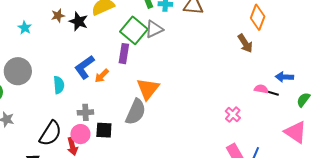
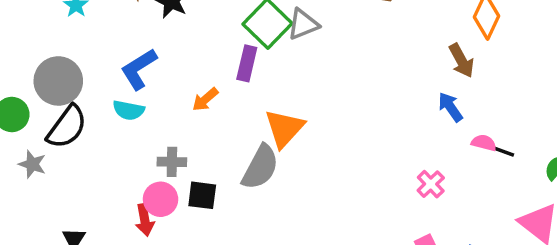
blue L-shape: (84, 67) -> (139, 69), moved
blue arrow: (284, 77) -> (450, 107), moved, turned 48
cyan semicircle: (59, 85) -> (129, 110), turned 102
black semicircle: (50, 133) -> (67, 127), moved

